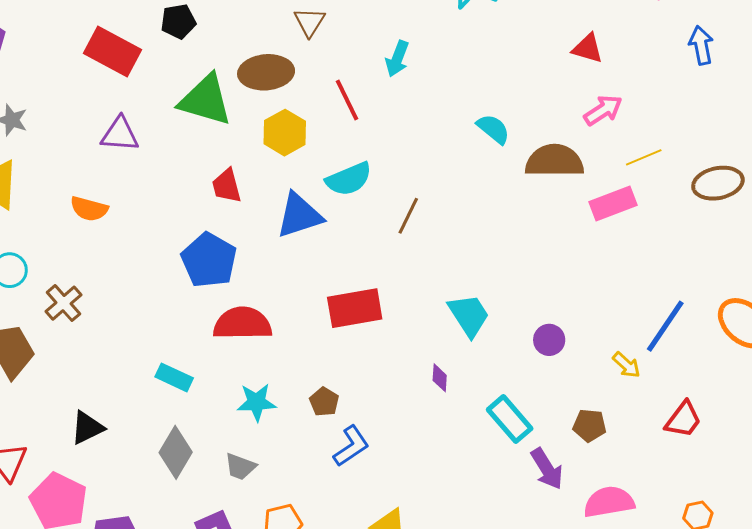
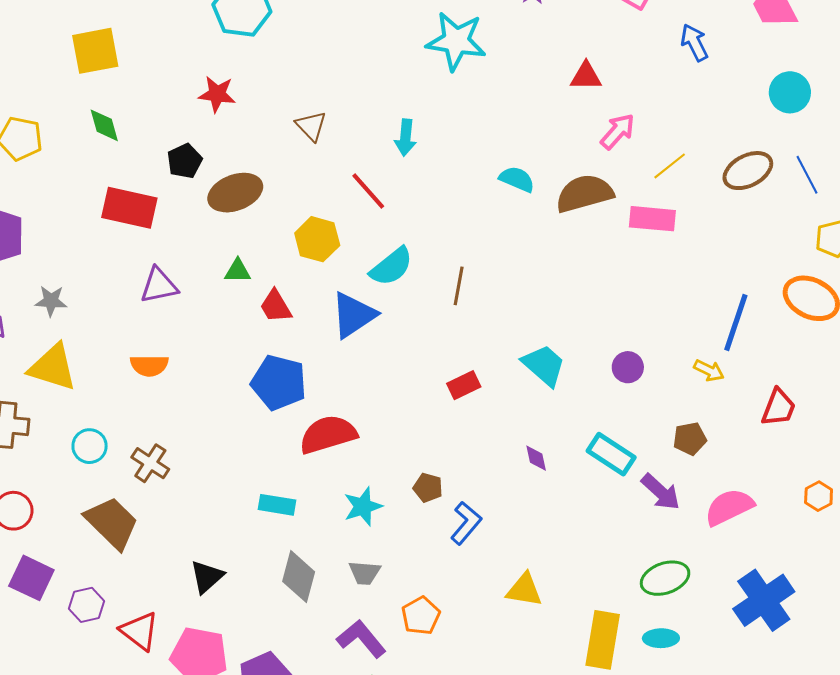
brown ellipse: (266, 72) -> (235, 193), moved
green triangle: (206, 100) -> (238, 271), moved, size x0.5
pink rectangle: (613, 204) -> (652, 219), turned 42
red rectangle: (355, 308) -> (464, 385), moved, size x0.6
purple diamond: (440, 378) -> (536, 458), moved

